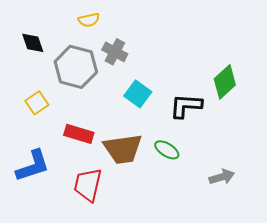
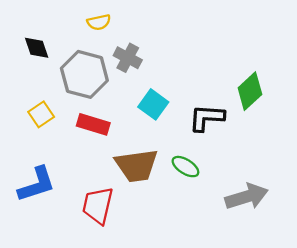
red rectangle: (79, 134) -> (93, 124), moved
gray arrow: (222, 177) -> (247, 197), size x1.5

